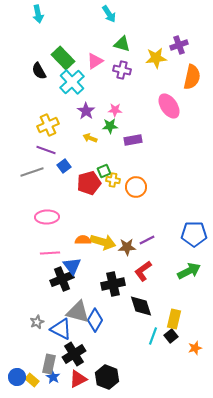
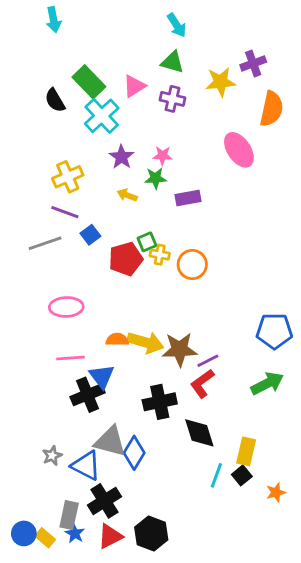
cyan arrow: (109, 14) -> (177, 25), moved
purple line: (147, 240) -> (208, 361), moved
brown star: (127, 247) -> (180, 349), size x1.4

